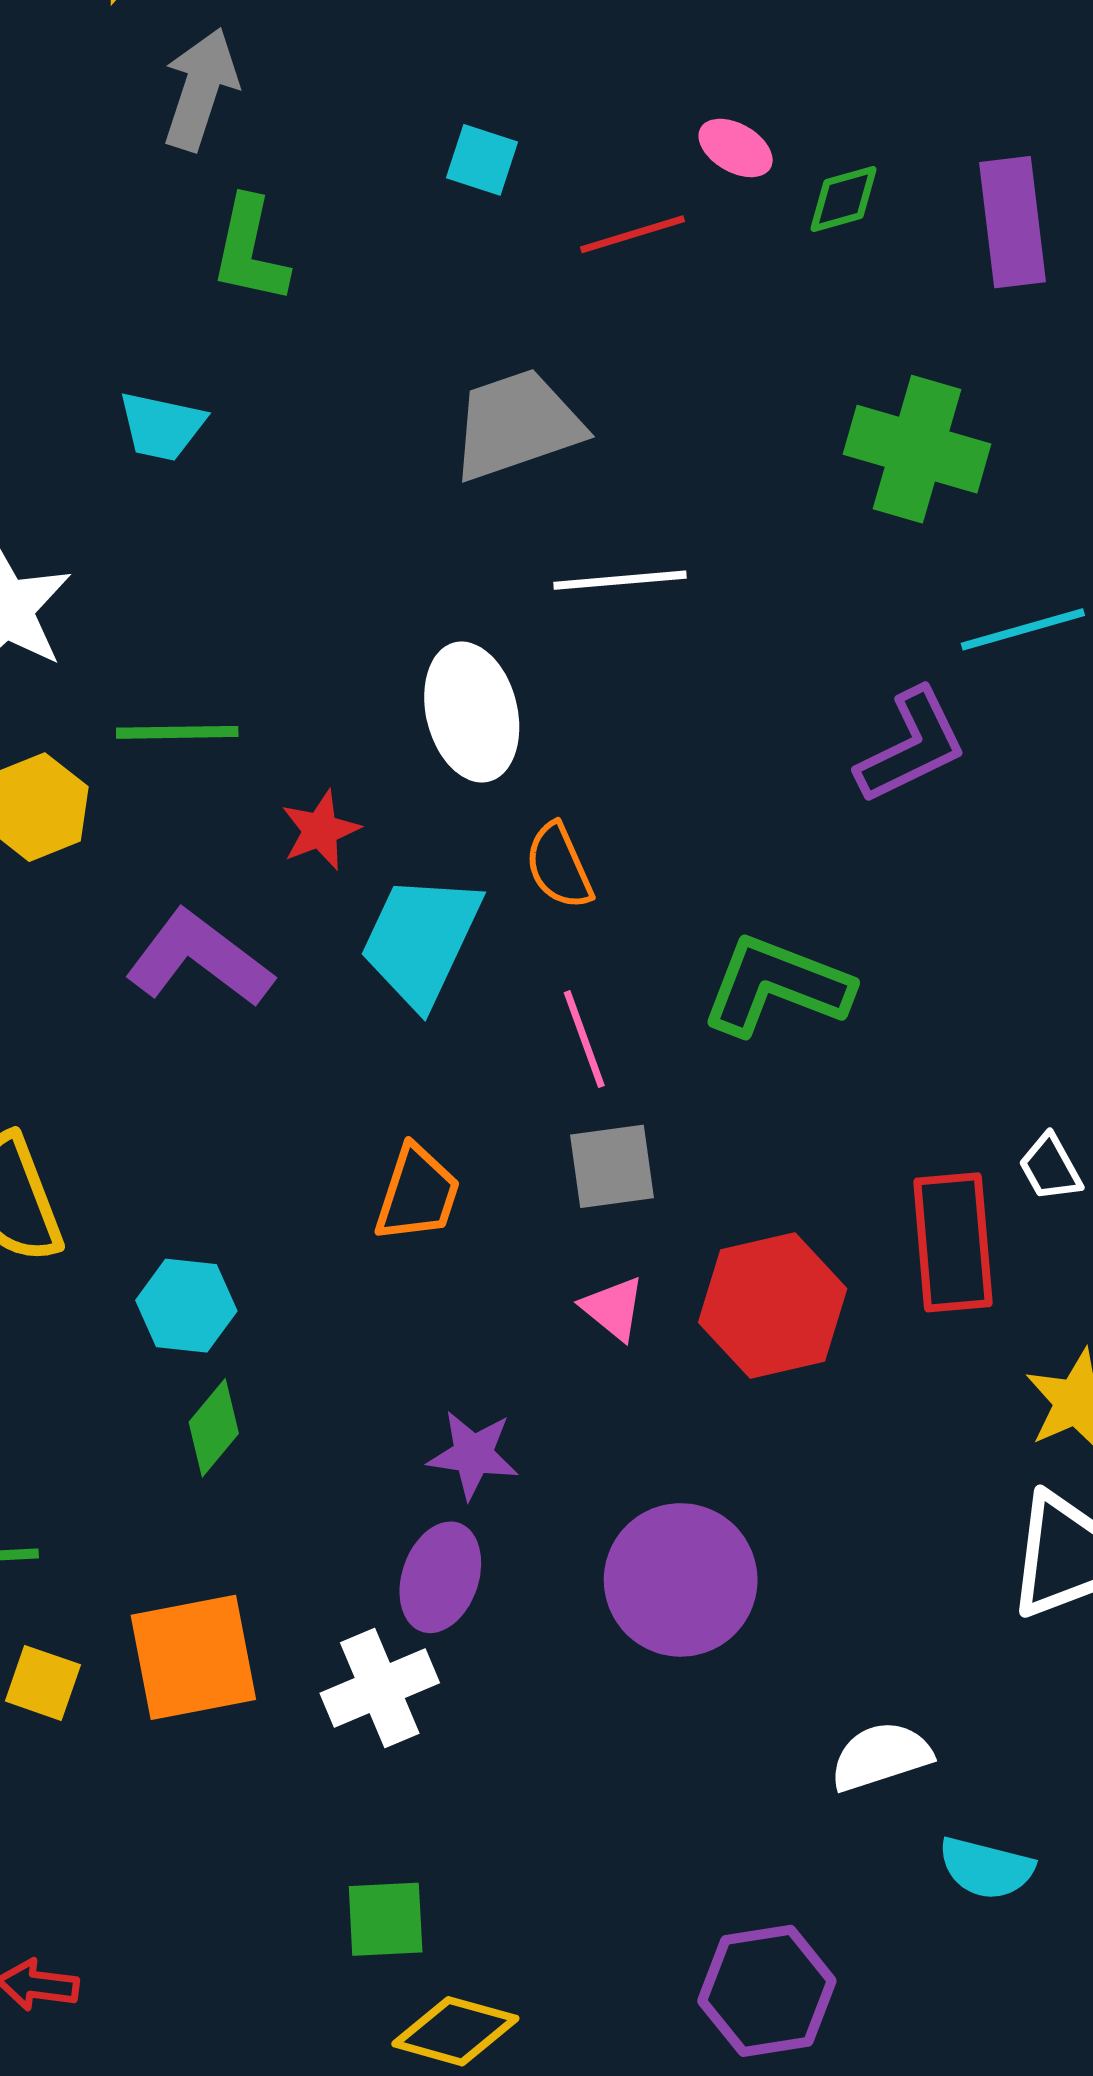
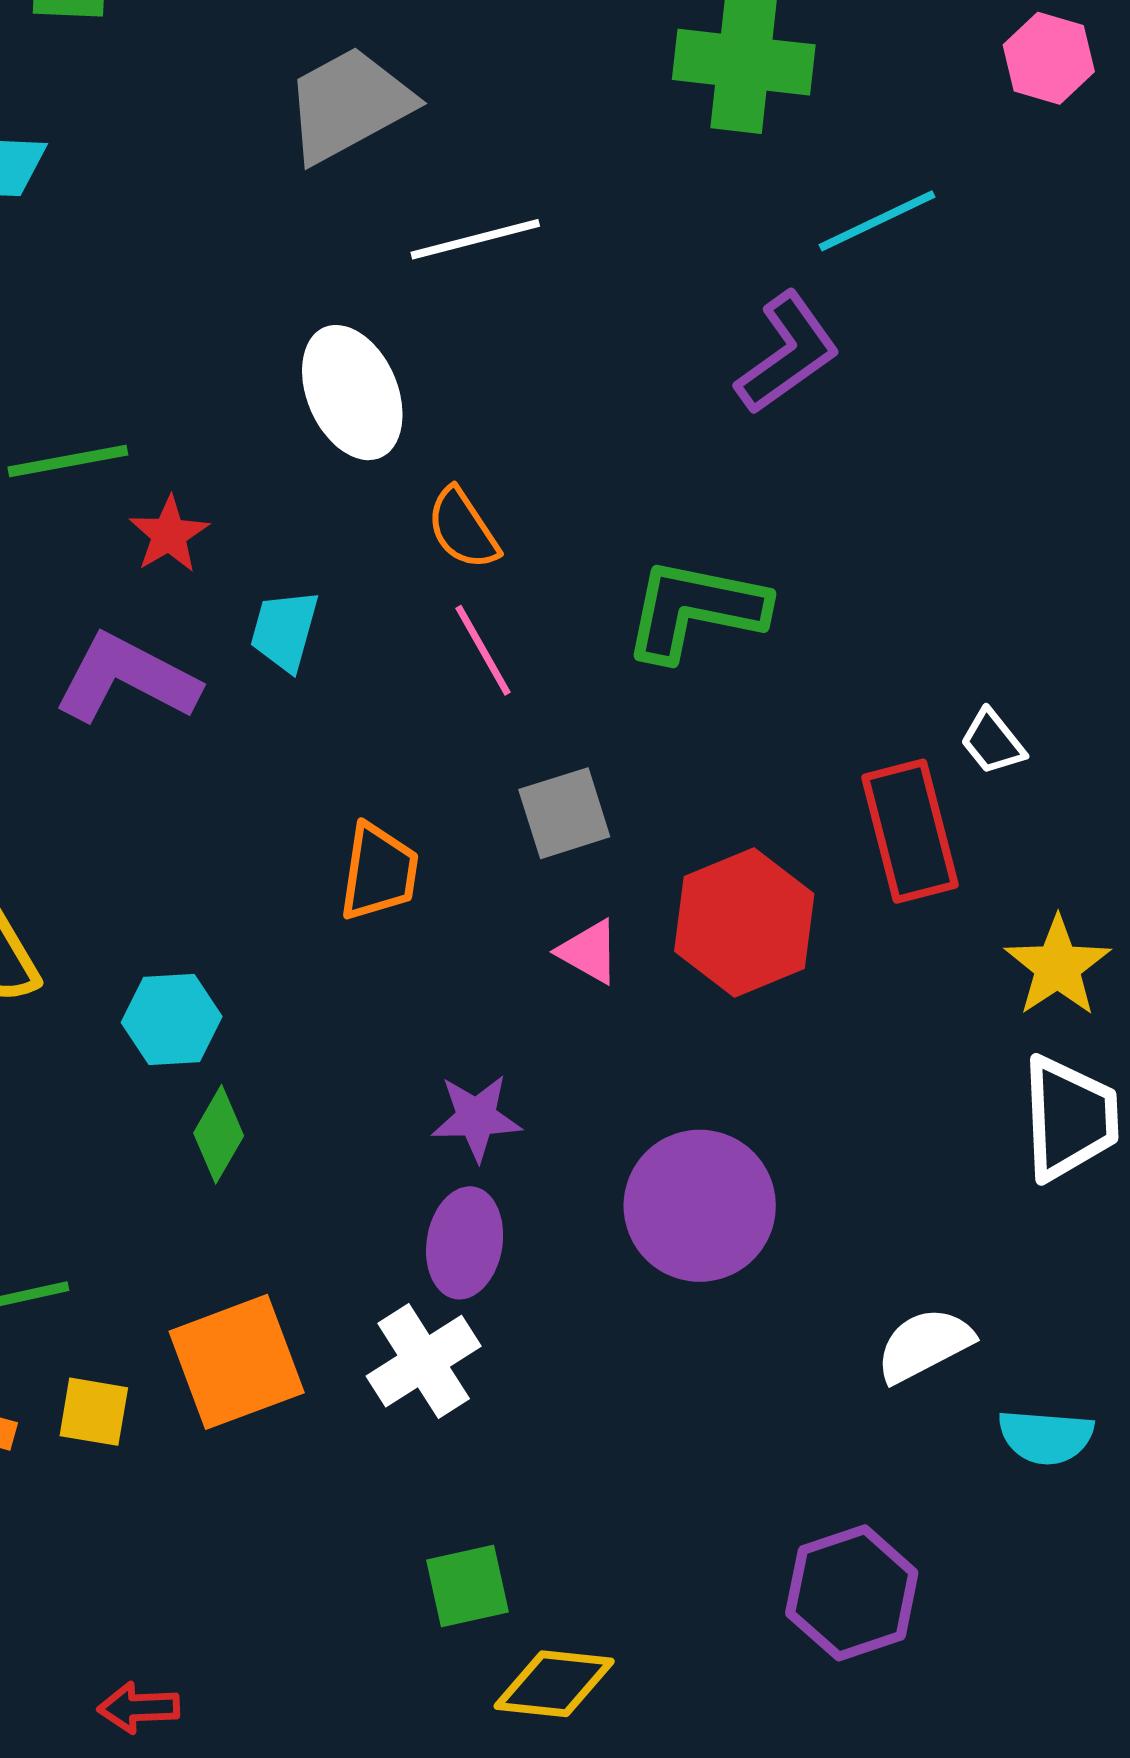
red star: (320, 830) -> (169, 534), moved
cyan trapezoid: (421, 940) -> (284, 630), moved, size x0.6
pink line: (584, 1039) -> (483, 650), moved

